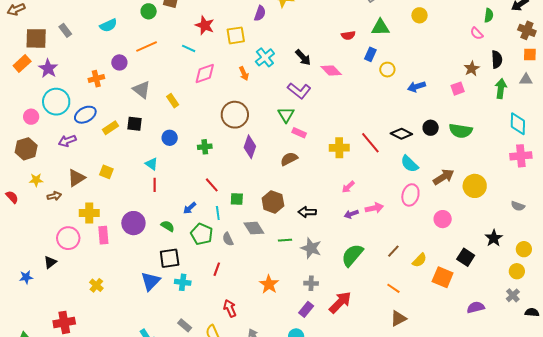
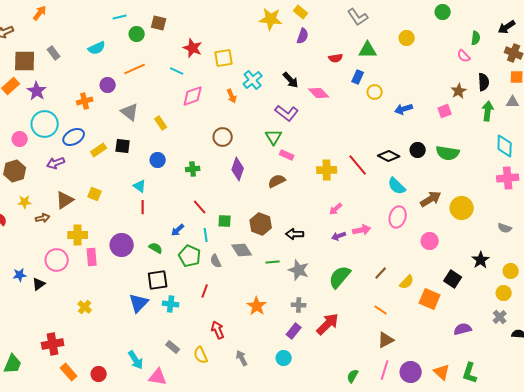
purple semicircle: (260, 13) -> (303, 36), moved
brown circle: (235, 115) -> (223, 137), size x0.7
blue star: (26, 277) -> (20, 275), moved

